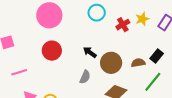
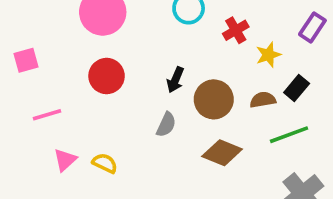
yellow star: (142, 19) -> (268, 55), moved
black arrow: (90, 52) -> (175, 80), turned -104
green line: (153, 82) -> (289, 135), turned 30

